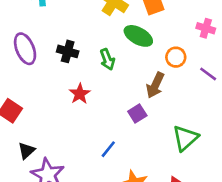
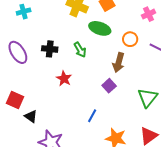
pink cross: (206, 28) -> (149, 14), turned -32
black triangle: (26, 151) -> (31, 116), moved, turned -32

